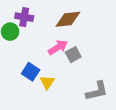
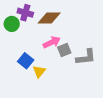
brown diamond: (68, 19) -> (49, 18), moved
gray L-shape: (97, 91) -> (86, 57), moved

